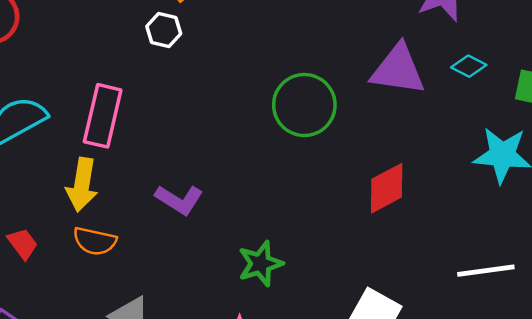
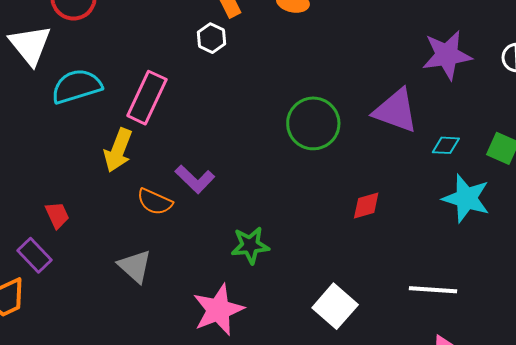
cyan diamond: (469, 66) -> (446, 145), moved, turned -36
red diamond: (387, 188) -> (366, 205), size x0.7
orange semicircle: (95, 241) -> (155, 202), moved
red trapezoid: (23, 244) -> (57, 215), moved

